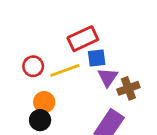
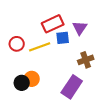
purple triangle: (108, 77) -> (80, 28), moved
orange circle: (44, 102) -> (32, 79), moved

